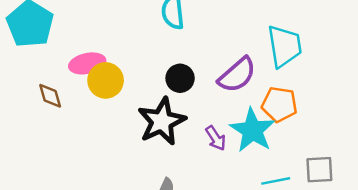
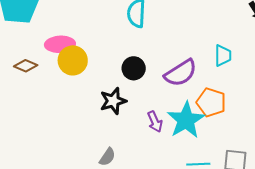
cyan trapezoid: (284, 46) -> (223, 56), size x0.6
brown diamond: (50, 96) -> (26, 66), turned -60
black star: (162, 121) -> (113, 101), size x0.7

